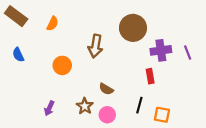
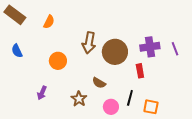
brown circle: (133, 28) -> (115, 52), moved
purple arrow: (49, 108) -> (42, 93), moved
pink circle: (107, 115) -> (111, 107), moved

